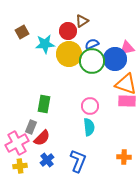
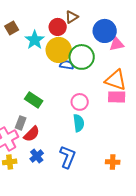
cyan star: (45, 44) -> (35, 40), turned -30
blue semicircle: (92, 44) -> (67, 65), moved, turned 32
blue circle: (115, 59) -> (105, 31), moved
green rectangle: (44, 104) -> (34, 100), turned -66
orange cross: (124, 157) -> (113, 162), moved

